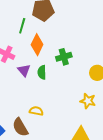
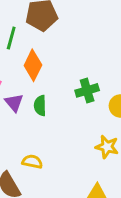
green cross: (64, 57) -> (87, 90), moved

